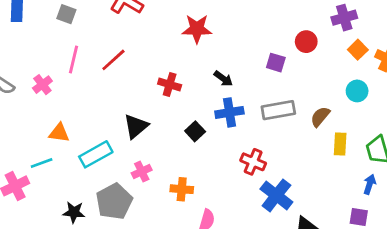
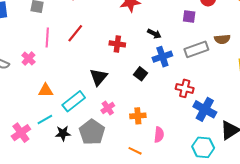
brown semicircle: (320, 117) -> (222, 39), moved, turned -126
cyan line: (42, 163) -> (45, 119), moved
black star: (74, 212) -> (63, 133), moved

